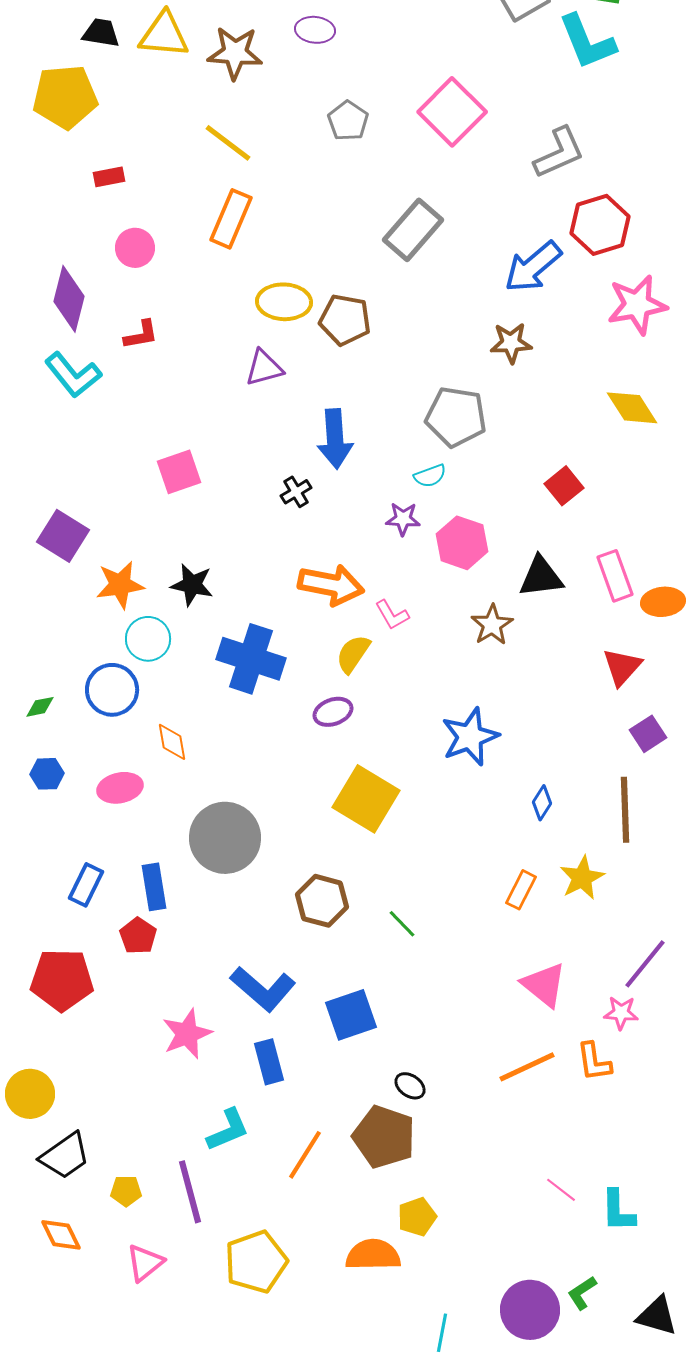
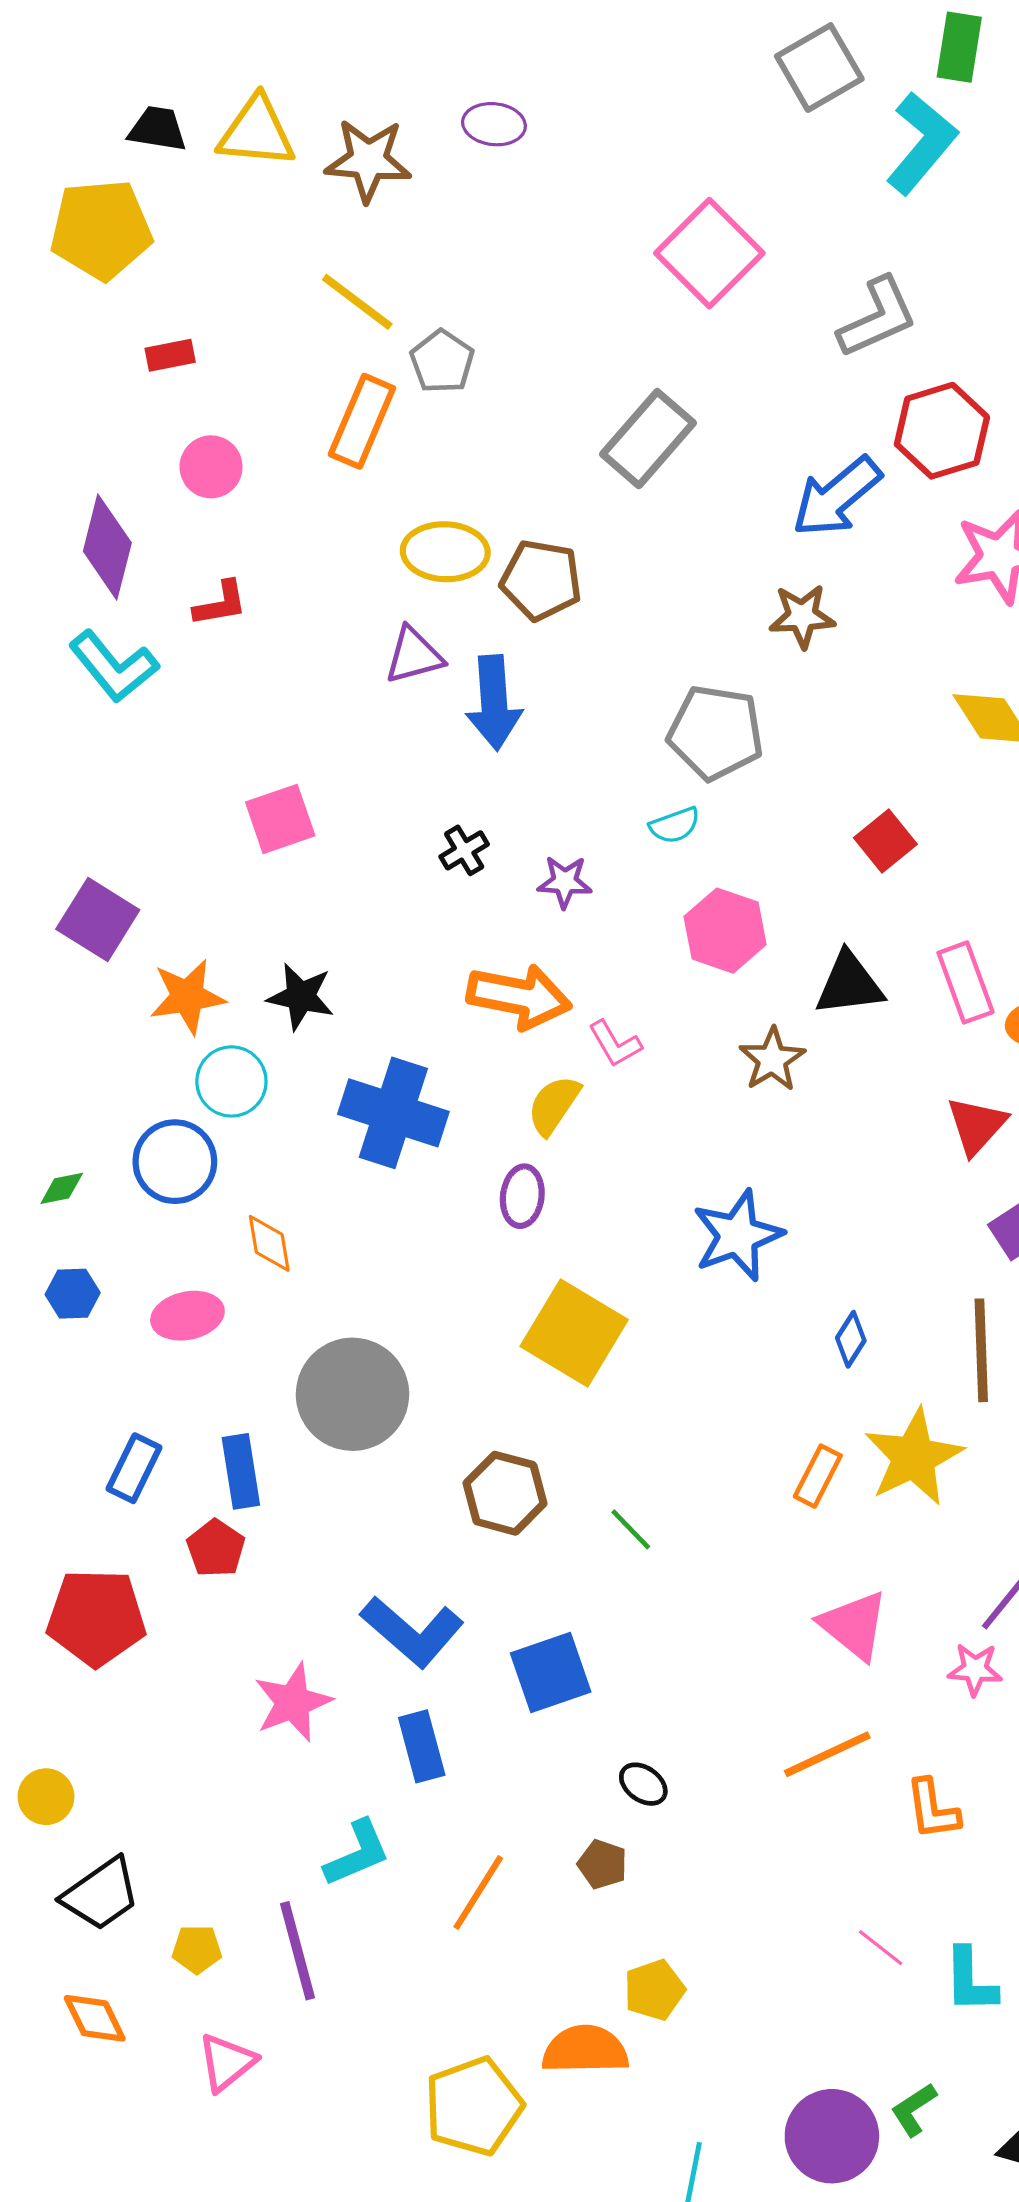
cyan L-shape: (587, 42) -> (922, 143), turned -118
gray pentagon: (348, 121) -> (442, 362), moved
blue arrow: (335, 439) -> (494, 703), moved
purple star: (403, 519) -> (565, 882), moved
purple ellipse: (333, 712) -> (522, 1196), turned -63
yellow star: (582, 878) -> (914, 1457), size x1.4
orange L-shape: (594, 1062) -> (933, 1809), moved
yellow circle: (30, 1094) -> (46, 1797), size x0.7
brown pentagon: (384, 1137) -> (602, 1864), size x0.5
yellow pentagon: (256, 1262) -> (474, 2106), moved

